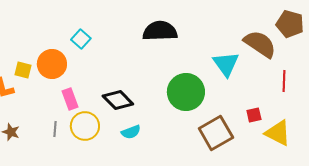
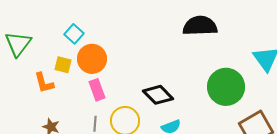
cyan square: (81, 39) -> (74, 34), moved
pink rectangle: (70, 99) -> (97, 90), moved

